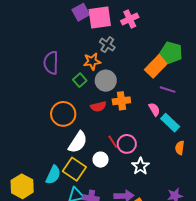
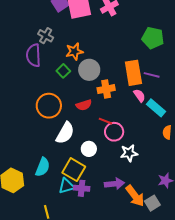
gray cross: (107, 45) -> (46, 36), moved
orange rectangle: (157, 65) -> (133, 73), moved, turned -50
red semicircle: (98, 106) -> (84, 105), moved
red line: (113, 142) -> (106, 121), moved, turned -32
white star: (140, 166) -> (129, 153), turned 30
yellow square: (74, 169) -> (74, 170), moved

